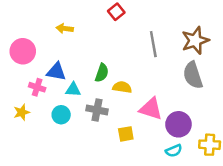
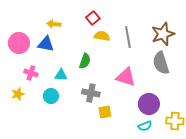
red square: (116, 12) -> (93, 18), moved
blue triangle: (56, 72) -> (46, 44), moved
yellow semicircle: (122, 87) -> (102, 36), moved
pink triangle: (151, 109) -> (126, 77), moved
gray cross: (97, 110) -> (91, 93), moved

